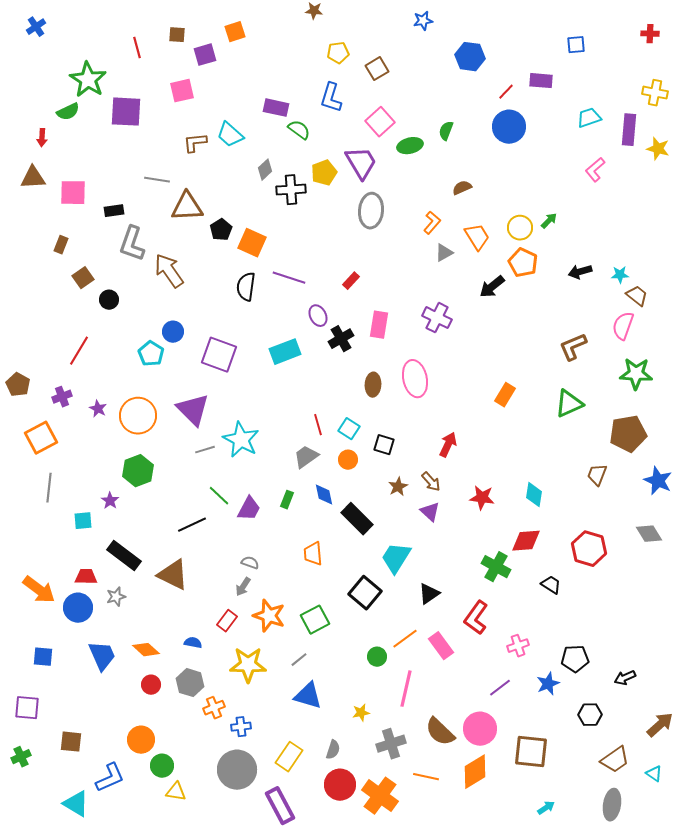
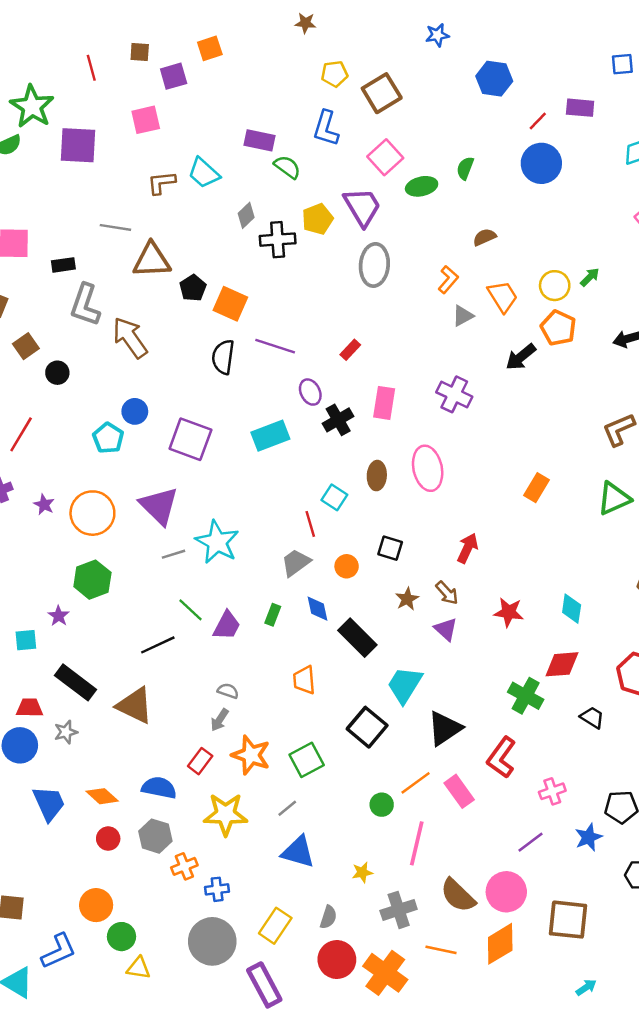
brown square: (377, 69) -> (382, 93), size x1.4
cyan square: (349, 429) -> (334, 497), moved
black triangle: (429, 594) -> (445, 728), size x1.4
blue semicircle: (193, 643) -> (159, 788), size x1.6

